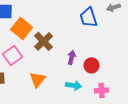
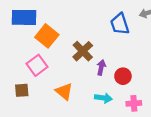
brown cross: (44, 41) -> (83, 51), moved
orange triangle: (38, 79) -> (64, 91), turned -30

